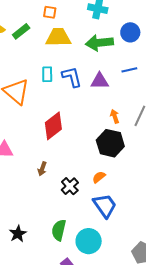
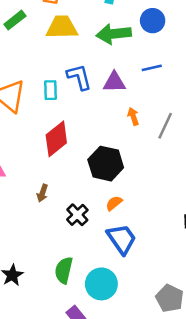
cyan rectangle: (47, 74) -> (51, 90), moved
orange arrow: (115, 116) -> (133, 116), moved
black hexagon: (110, 143) -> (106, 164), moved

